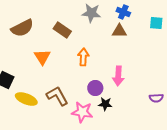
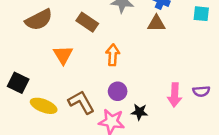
pink arrow: (118, 76) -> (175, 95), moved
purple circle: (95, 88) -> (118, 91), moved
purple semicircle: (156, 98) -> (201, 91), moved

